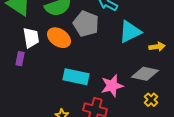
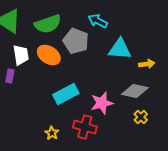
cyan triangle: (130, 32) -> (120, 49), turned 30
cyan rectangle: (76, 77) -> (66, 94), turned -40

